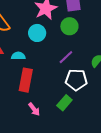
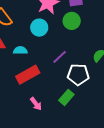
purple line: (66, 57) -> (60, 57), moved
red rectangle: (26, 80) -> (28, 75), turned 50

